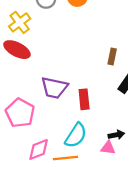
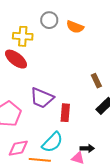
yellow cross: (20, 22) -> (23, 36), turned 30
brown rectangle: (112, 57) -> (96, 81), turned -48

